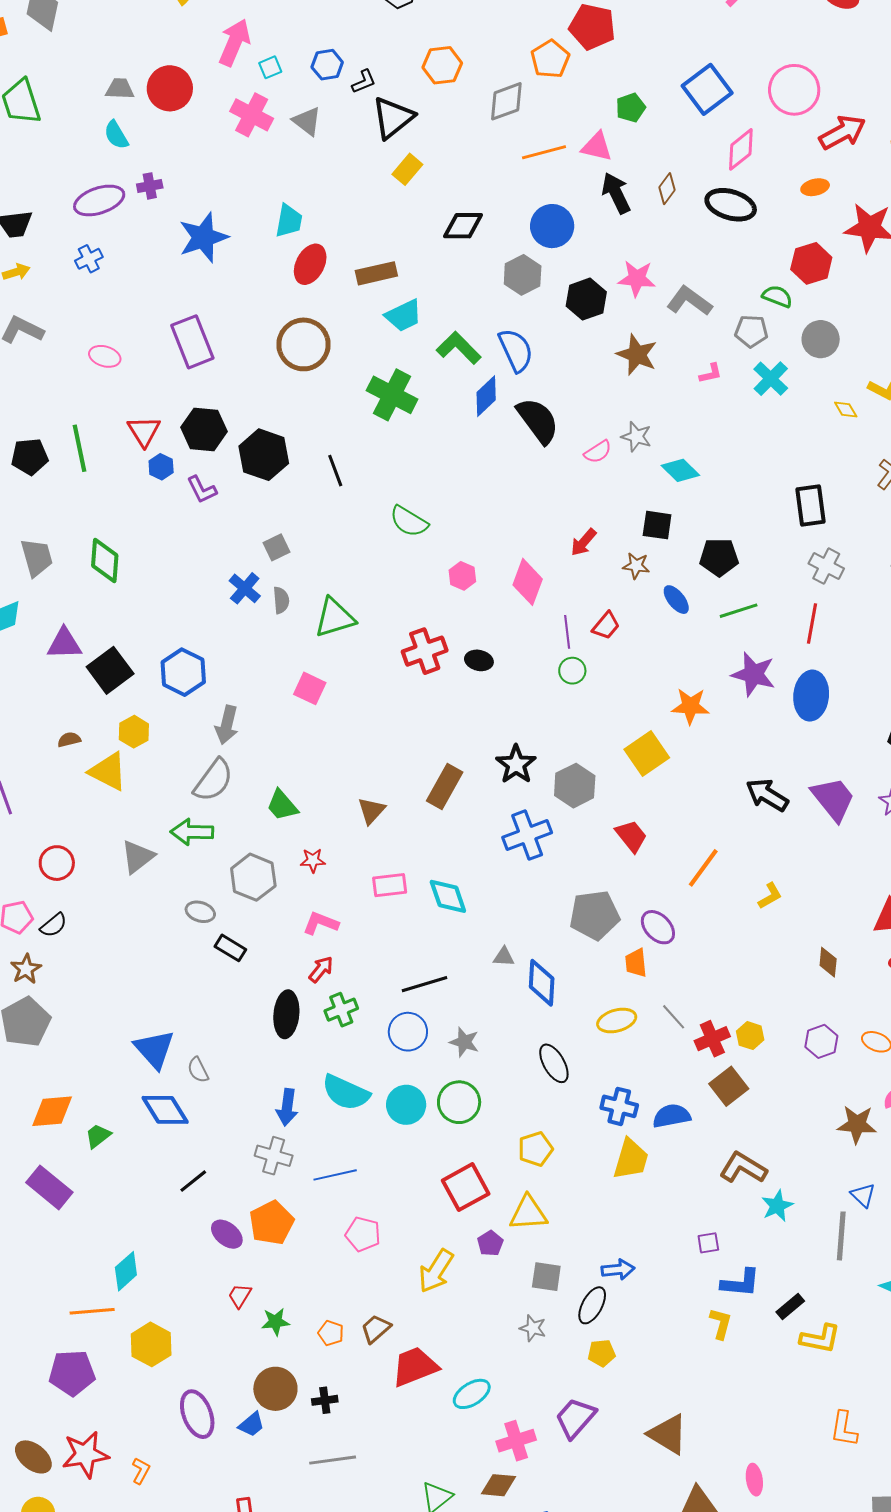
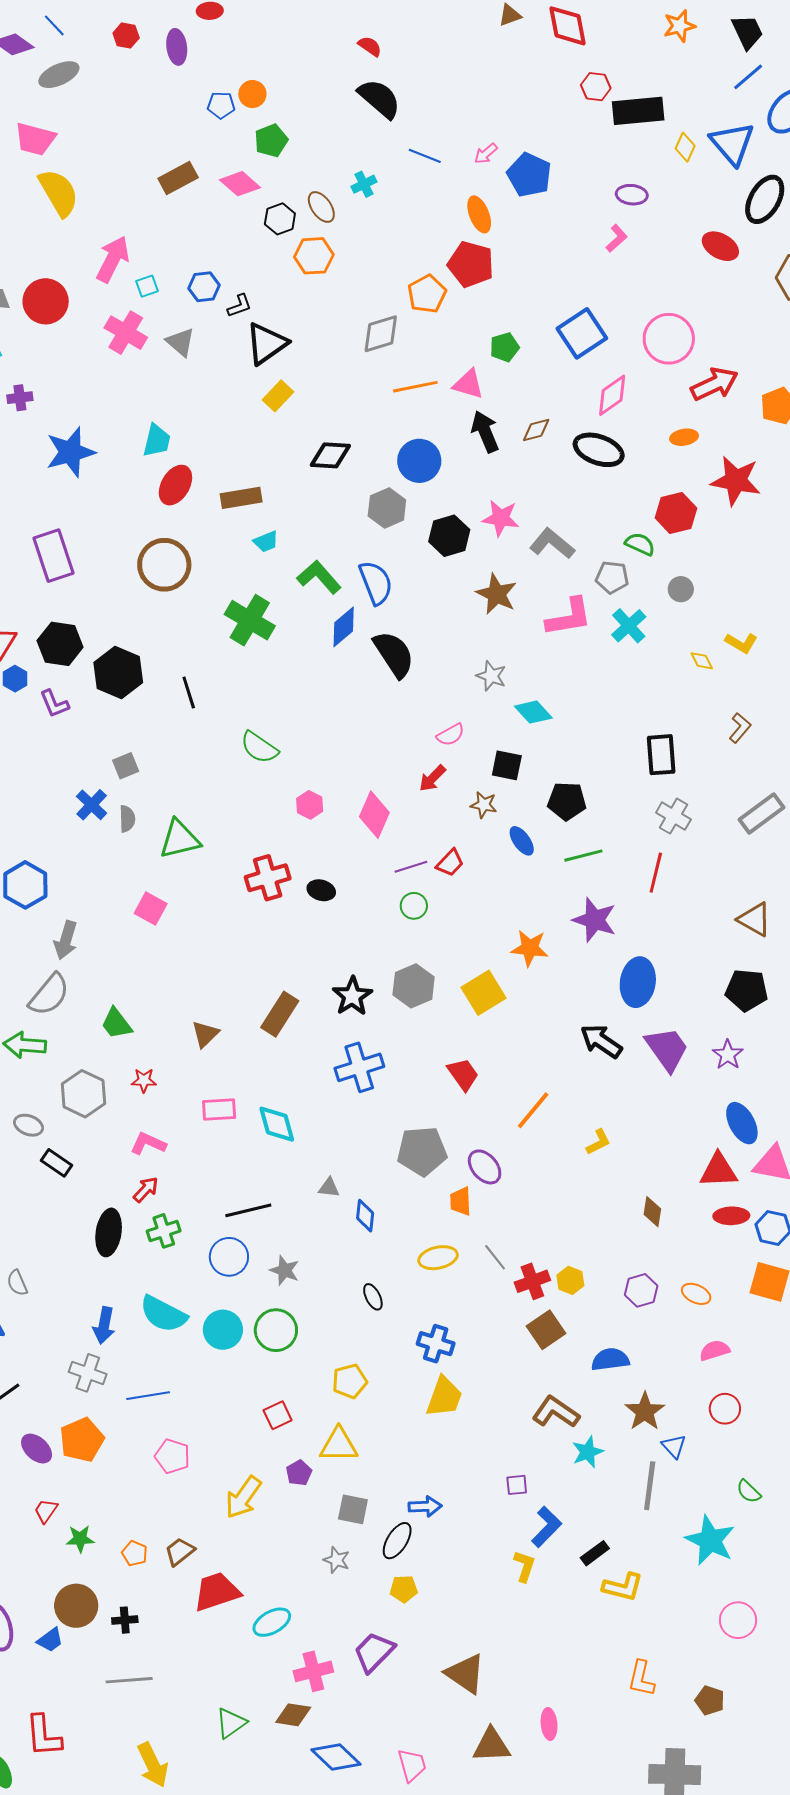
orange hexagon: (442, 65) -> (314, 256), moved
brown diamond: (667, 189) -> (536, 430), turned 36
cyan trapezoid: (404, 315) -> (266, 542), size x0.7
gray circle: (821, 339) -> (681, 589), size x0.7
pink L-shape: (711, 373) -> (569, 617), size x2.0
pink semicircle: (598, 452) -> (451, 735), moved
purple line: (567, 632) -> (411, 867), turned 76
blue ellipse: (811, 696) -> (638, 982), moved
gray hexagon: (575, 786) -> (414, 986), moved
blue diamond: (542, 983) -> (365, 1216), size x0.7
black ellipse: (554, 1063) -> (373, 1297), size x0.7
blue semicircle: (672, 1116) -> (610, 1360), moved
brown star: (857, 1124) -> (645, 1411), moved, turned 30
red square: (466, 1187) -> (278, 1415), size x0.6
blue L-shape: (741, 1283) -> (547, 1527), turned -54

